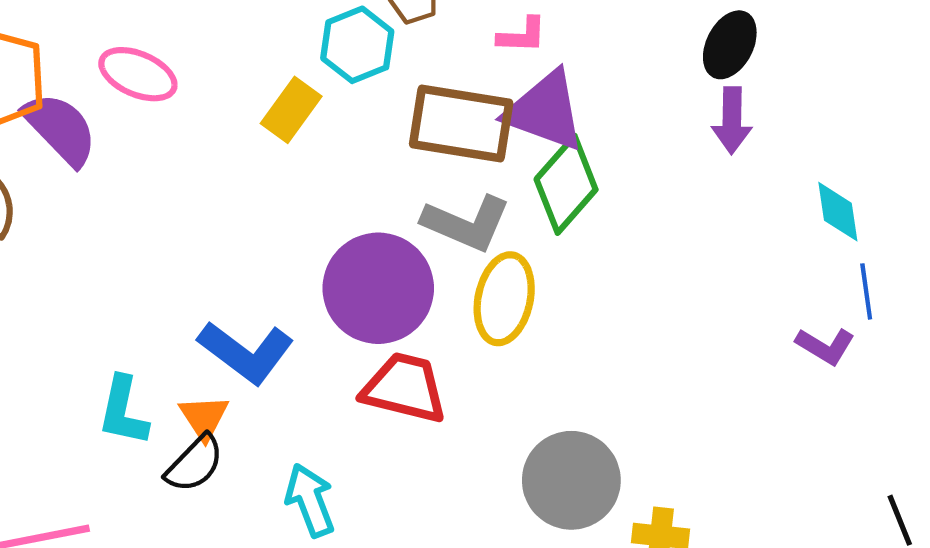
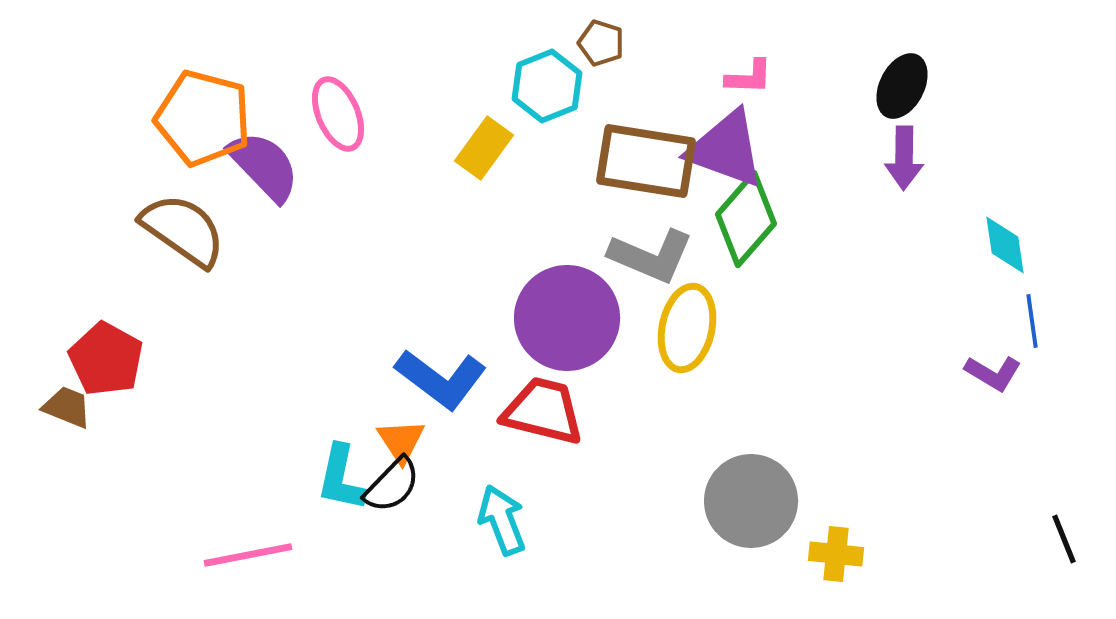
pink L-shape: (522, 35) -> (749, 77), moved
pink ellipse: (138, 74) -> (338, 114), turned 44
red trapezoid: (404, 388) -> (543, 411), moved
cyan L-shape: (123, 411) -> (341, 478), moved

